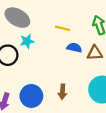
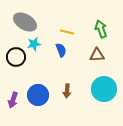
blue semicircle: (74, 48) -> (61, 50), moved, turned 56

